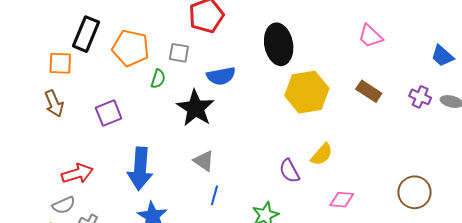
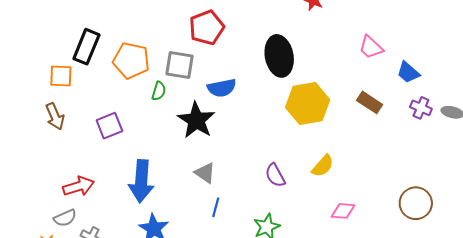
gray square: (179, 53) -> (179, 65), size x1.4
blue trapezoid: (442, 56) -> (408, 72), moved
purple semicircle: (289, 171) -> (275, 175), moved

